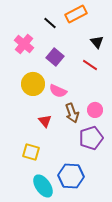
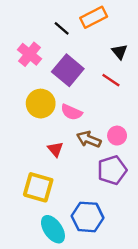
purple square: (55, 57) -> (68, 70), size x1.4
brown arrow: (72, 113) -> (89, 139), turned 132
yellow square: (31, 152) -> (38, 187), size x1.4

